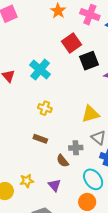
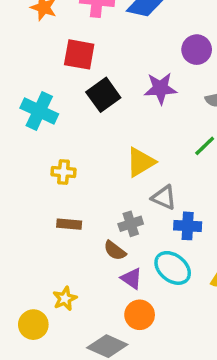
red square: (71, 43) -> (79, 54), turned -30
black square: (89, 61) -> (103, 95), moved
purple triangle: (54, 185) -> (132, 278), moved
orange circle: (87, 202) -> (140, 315), moved

